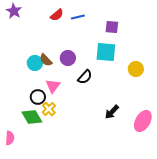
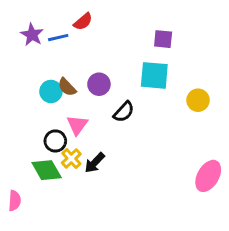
purple star: (14, 11) -> (32, 35), moved
blue line: (78, 17) -> (58, 38), moved
black arrow: (112, 112) -> (95, 163), moved

